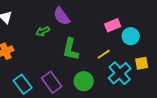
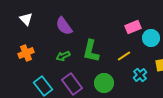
purple semicircle: (62, 16) -> (64, 26), moved
green arrow: (43, 31) -> (63, 56), moved
cyan cross: (120, 73) -> (140, 75), size x0.6

